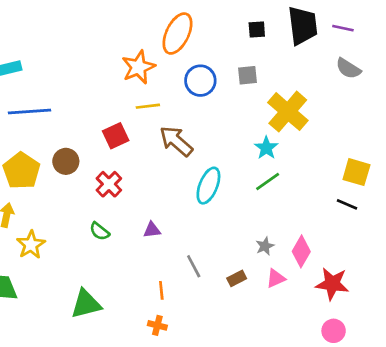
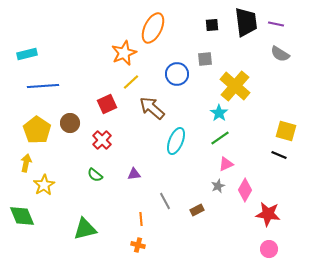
blue circle: (200, 81) -> (177, 74), moved
yellow line: (148, 106) -> (131, 82), turned -36
pink triangle: (276, 278) -> (226, 164), moved

